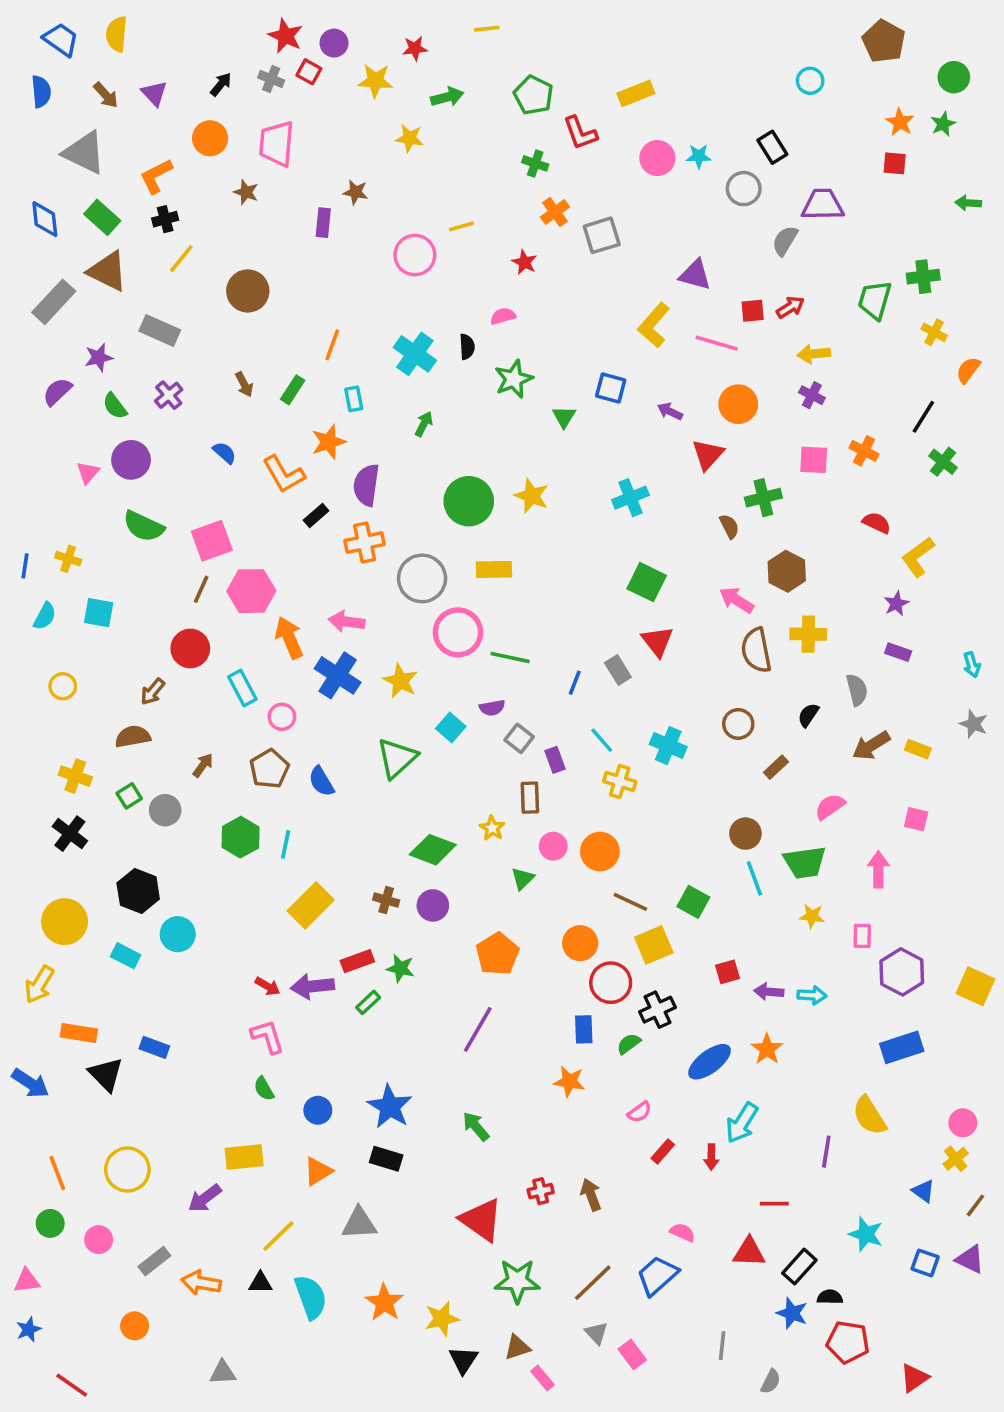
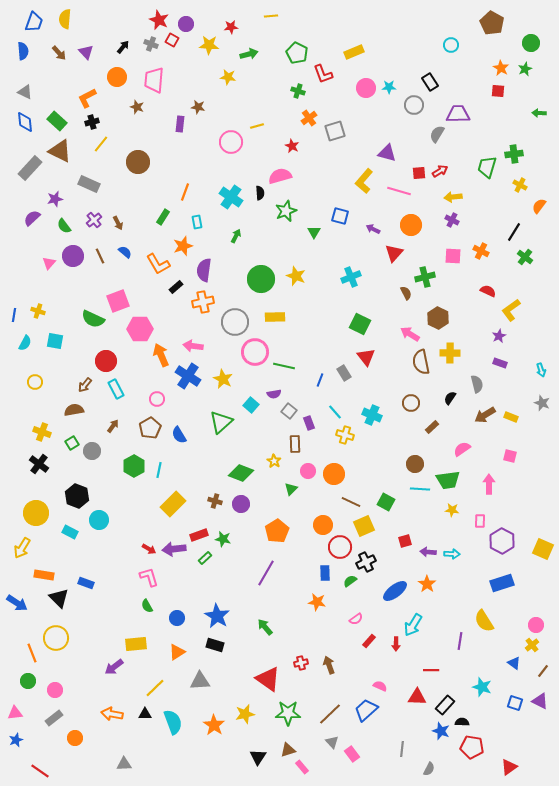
blue trapezoid: (61, 39) -> (34, 22), turned 75
gray triangle: (84, 153) -> (25, 92), moved, size x0.6
pink semicircle: (503, 316) -> (280, 176), size x1.6
brown arrow: (244, 384) -> (118, 223), moved
green semicircle: (144, 526) -> (93, 319), moved
brown line: (201, 589) -> (100, 256), moved, turned -49
cyan rectangle: (242, 688) -> (116, 389), moved
cyan line: (754, 878) -> (420, 489), turned -66
yellow circle: (127, 1170) -> (56, 638), moved
gray rectangle: (154, 1261) -> (54, 718), moved
yellow star: (442, 1319) -> (245, 714), moved

